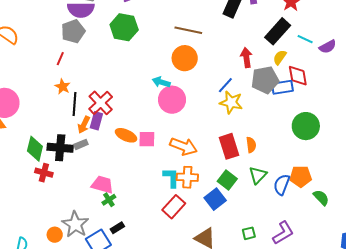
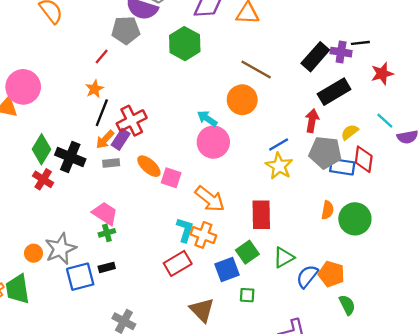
black rectangle: (278, 31) -> (334, 92), moved
gray rectangle: (81, 144) -> (111, 163), moved
orange semicircle: (251, 145) -> (328, 210), moved
green square: (249, 233) -> (247, 295), moved

